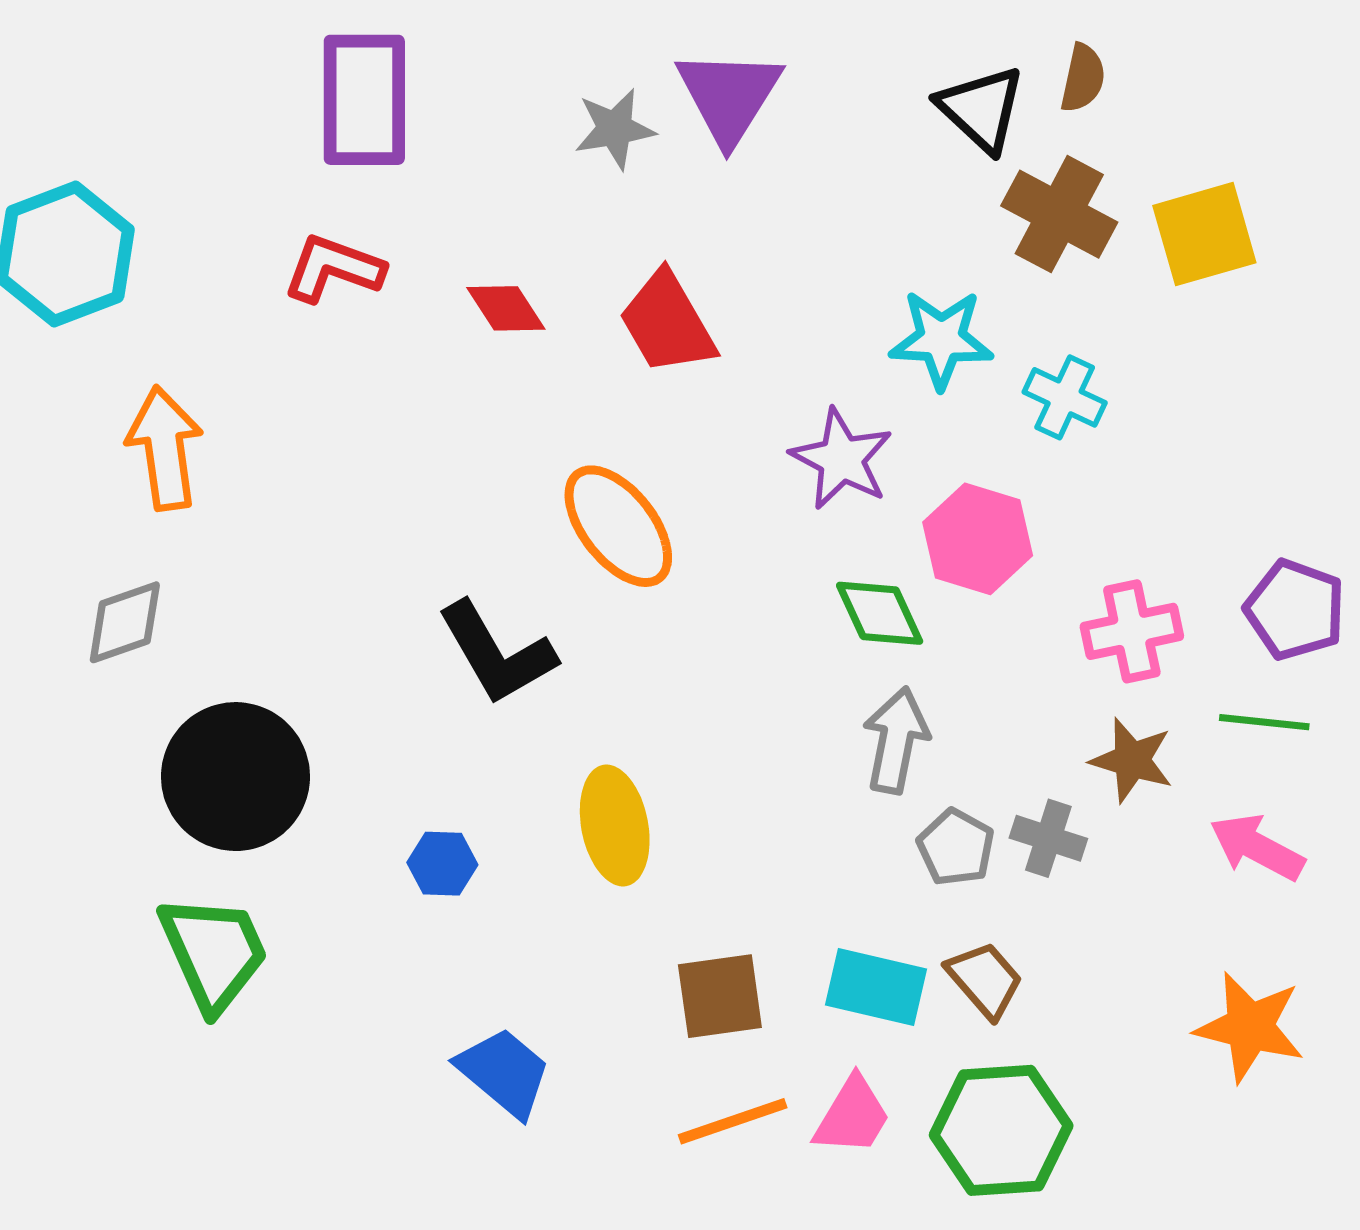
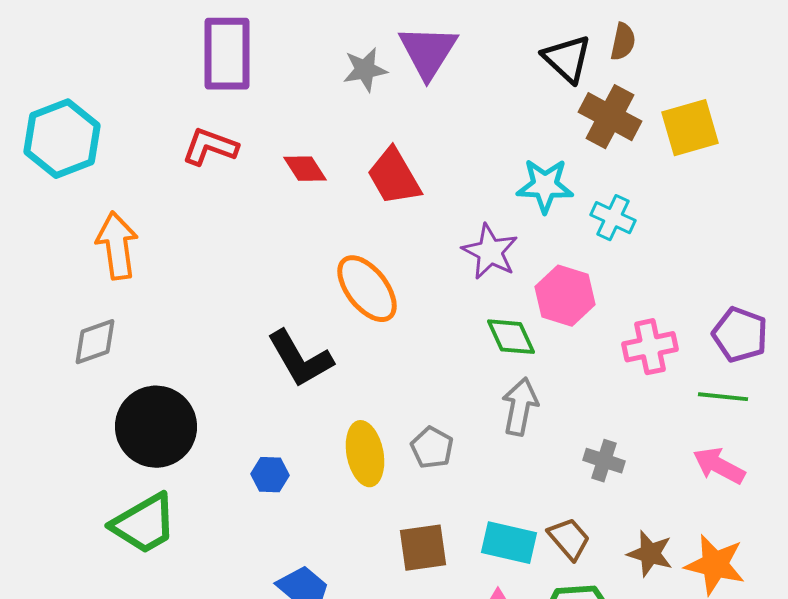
brown star: (1132, 760) -> (650, 554), moved
gray pentagon: (956, 847) -> (432, 448), moved
green trapezoid: (214, 953) -> (144, 524), turned 84

